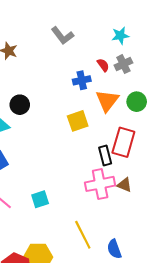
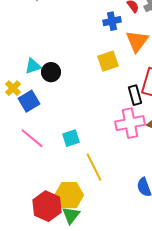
black circle: (20, 105) -> (51, 72), moved
yellow line: (83, 235) -> (94, 167), moved

